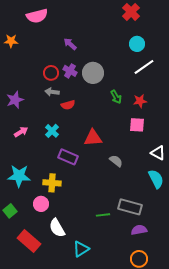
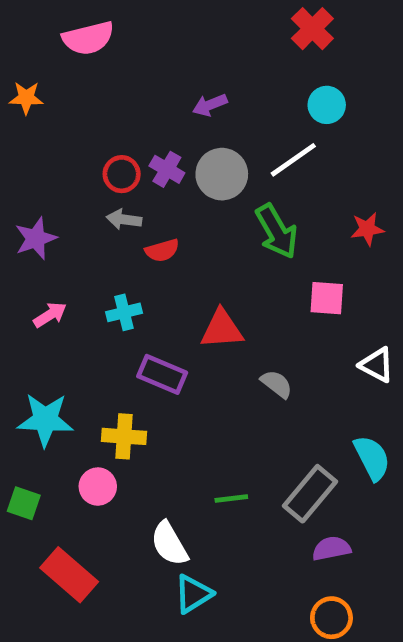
purple arrow: (70, 44) -> (210, 105), moved, turned -64
white line: (144, 67) -> (293, 160), moved
green arrow: (116, 97) -> (277, 231), size x1.6
red star: (140, 101) -> (367, 229), moved
cyan cross: (52, 131) -> (124, 312), turned 32
cyan semicircle: (156, 179) -> (372, 458), moved
gray rectangle: (130, 207) -> (310, 494), turned -65
green square: (10, 211) -> (24, 503), turned -32
green line: (103, 215) -> (231, 498), moved
white semicircle: (57, 228) -> (169, 544), moved

